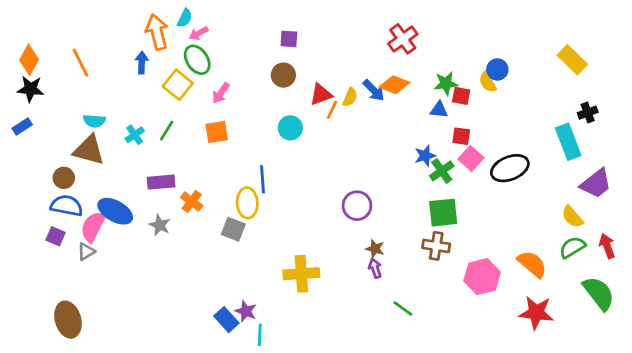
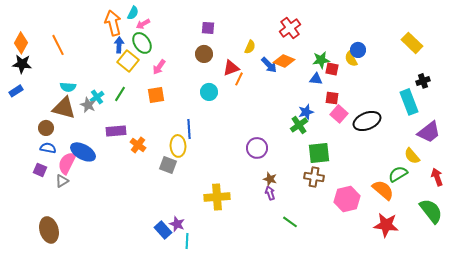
blue arrow: (142, 63) -> (119, 45), moved
yellow semicircle: (350, 97) -> (250, 47), moved
green cross: (442, 171) -> (299, 125), moved
blue semicircle: (67, 206) -> (48, 148), size x0.7
gray star: (160, 225) -> (88, 105), moved
green semicircle: (572, 247) -> (398, 174), moved

